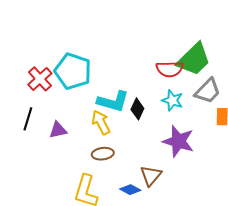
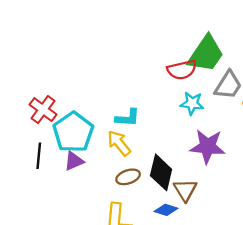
cyan pentagon: (73, 71) -> (73, 132), moved, turned 30
cyan L-shape: (113, 101) -> (128, 118), size x0.7
black diamond: (137, 109) -> (161, 172), moved, size x1.5

